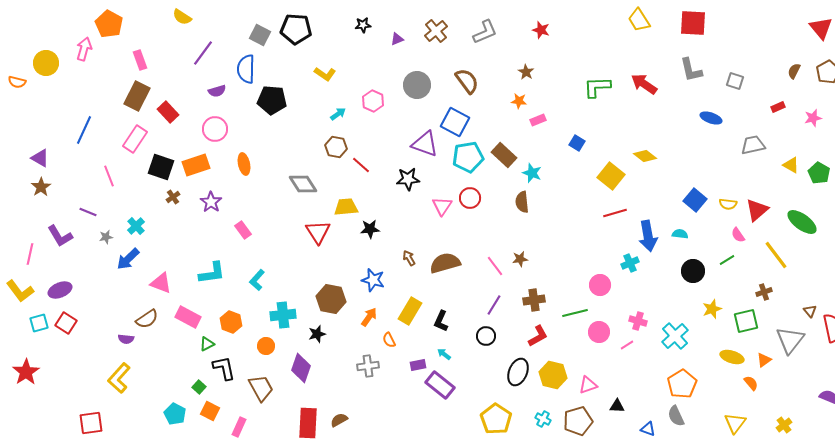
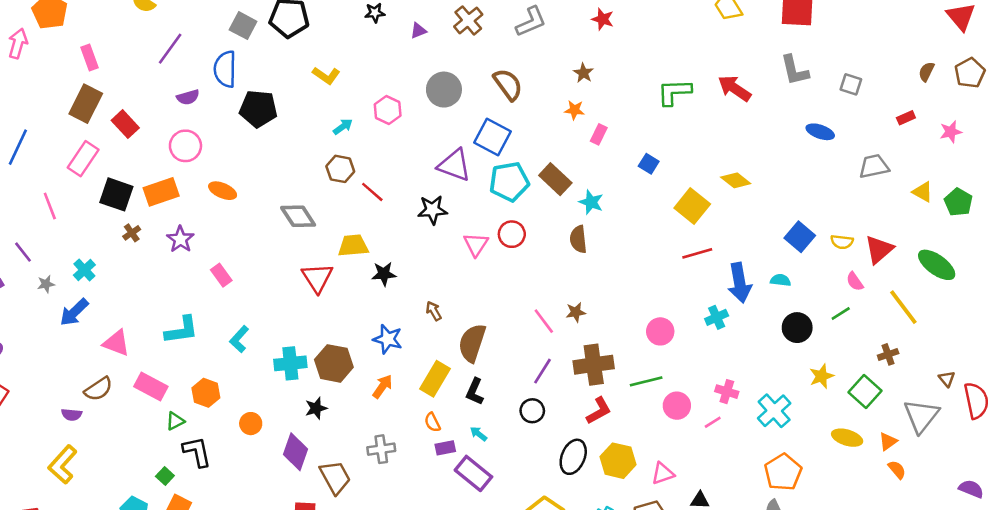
pink rectangle: (538, 120) -> (599, 134), turned -42
orange ellipse: (244, 164) -> (223, 191), turned -55
purple line: (88, 212) -> (23, 252), turned 30
brown semicircle: (445, 263) -> (472, 343), moved, turned -56
pink circle: (600, 285) -> (660, 331), moved
brown cross: (534, 300) -> (594, 365), size x1.4
cyan cross: (283, 315) -> (290, 363), moved
green square: (746, 321) -> (865, 392), turned -35
orange semicircle: (389, 340) -> (432, 422), moved
orange semicircle: (751, 383) -> (897, 470), moved
brown trapezoid: (261, 388) -> (335, 477), moved

